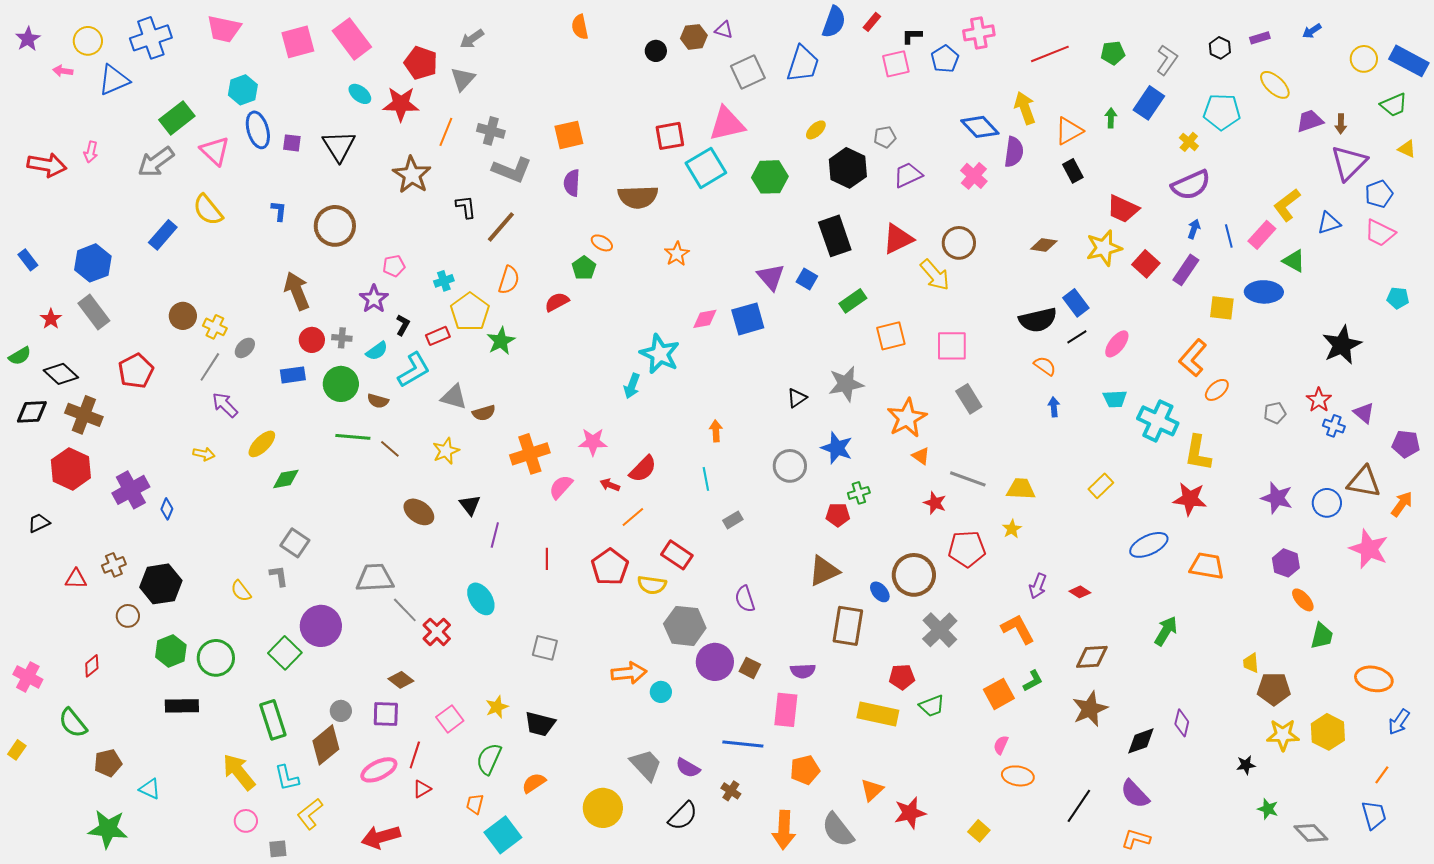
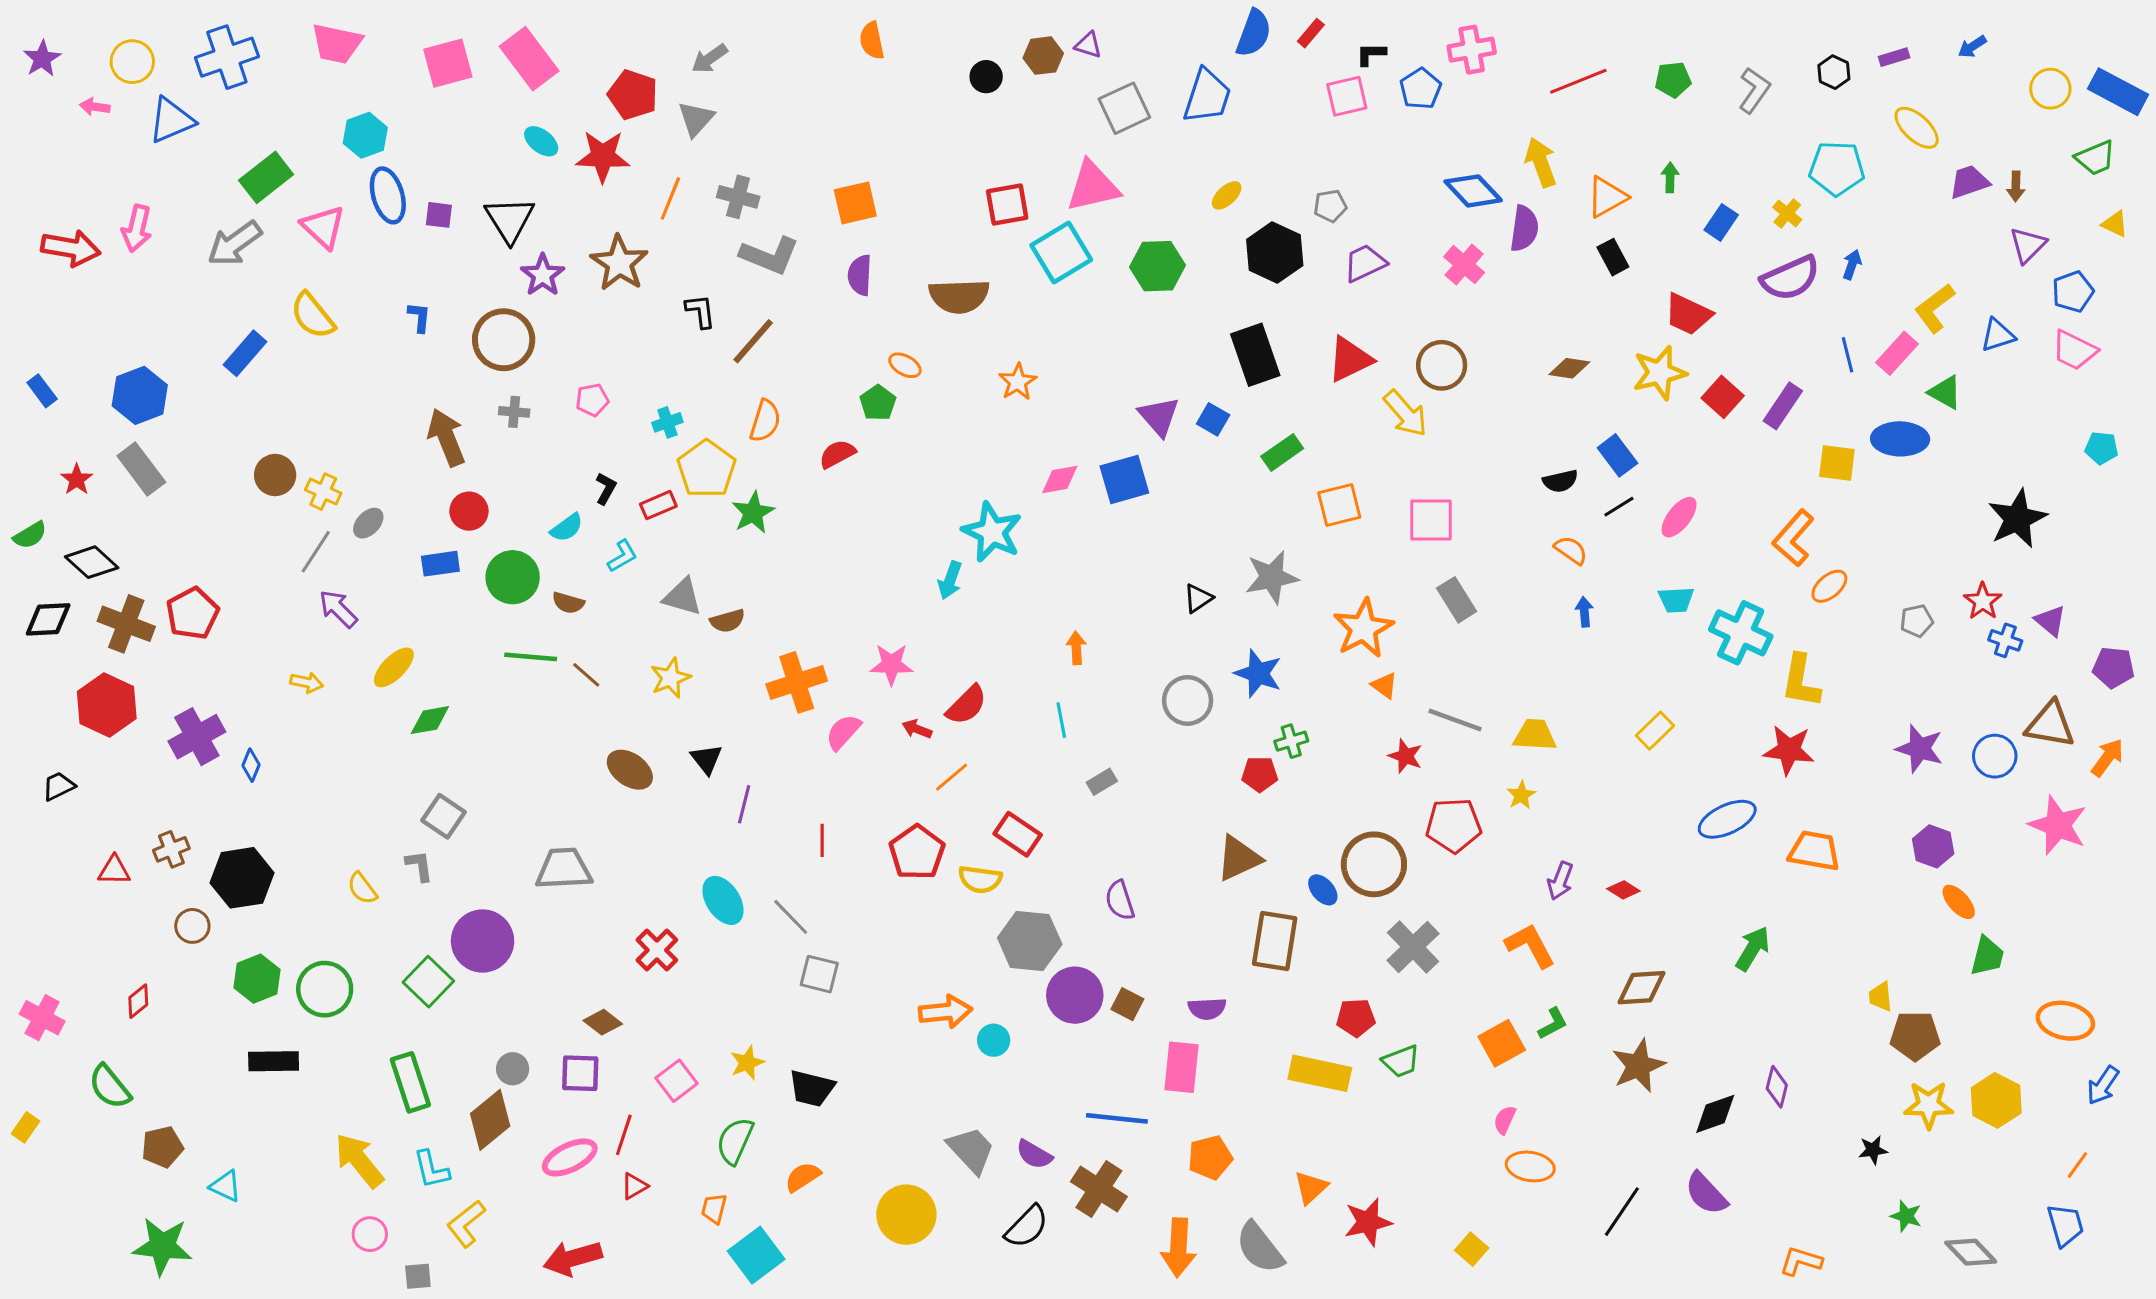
blue rectangle: (1149, 103) -> (1721, 222), moved, size x0.7
pink arrow: (91, 152) -> (137, 228), size x1.4
purple triangle: (1349, 163) -> (2028, 245), size x0.7
blue arrow: (1194, 229) -> (1852, 265), moved
purple star: (374, 299) -> (543, 275), moved
black semicircle: (1038, 320) -> (1560, 481), size x0.6
gray cross: (342, 338) -> (514, 412), moved
cyan L-shape: (414, 370) -> (622, 556), size x0.6
red pentagon: (136, 371) -> (192, 613), moved
gray line: (405, 610) -> (791, 917), moved
brown cross: (731, 791) -> (1099, 1189), size x1.8
orange L-shape: (1136, 839) -> (1801, 1261), moved

